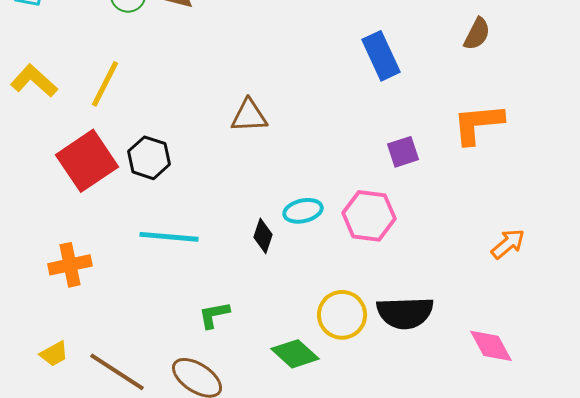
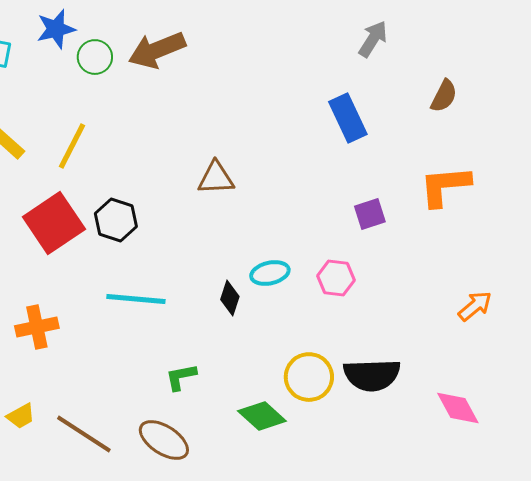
pink hexagon: (369, 216) -> (336, 278), size x0.7

